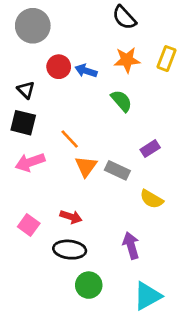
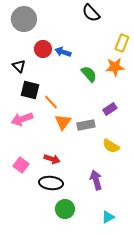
orange star: (127, 60) -> (115, 67), moved
black square: (23, 123) -> (30, 90), moved
gray rectangle: (117, 170) -> (86, 125), turned -36
cyan triangle: (147, 296) -> (108, 217), size x0.6

